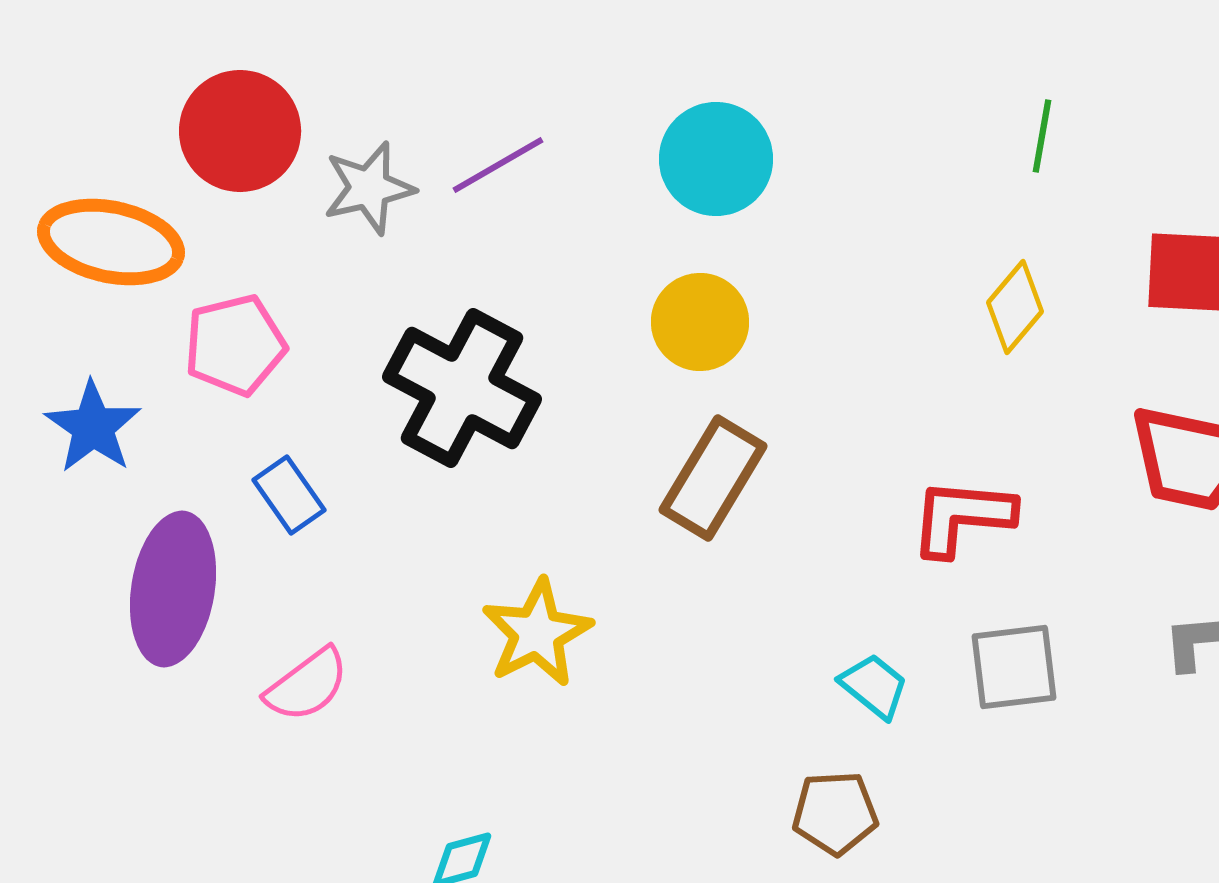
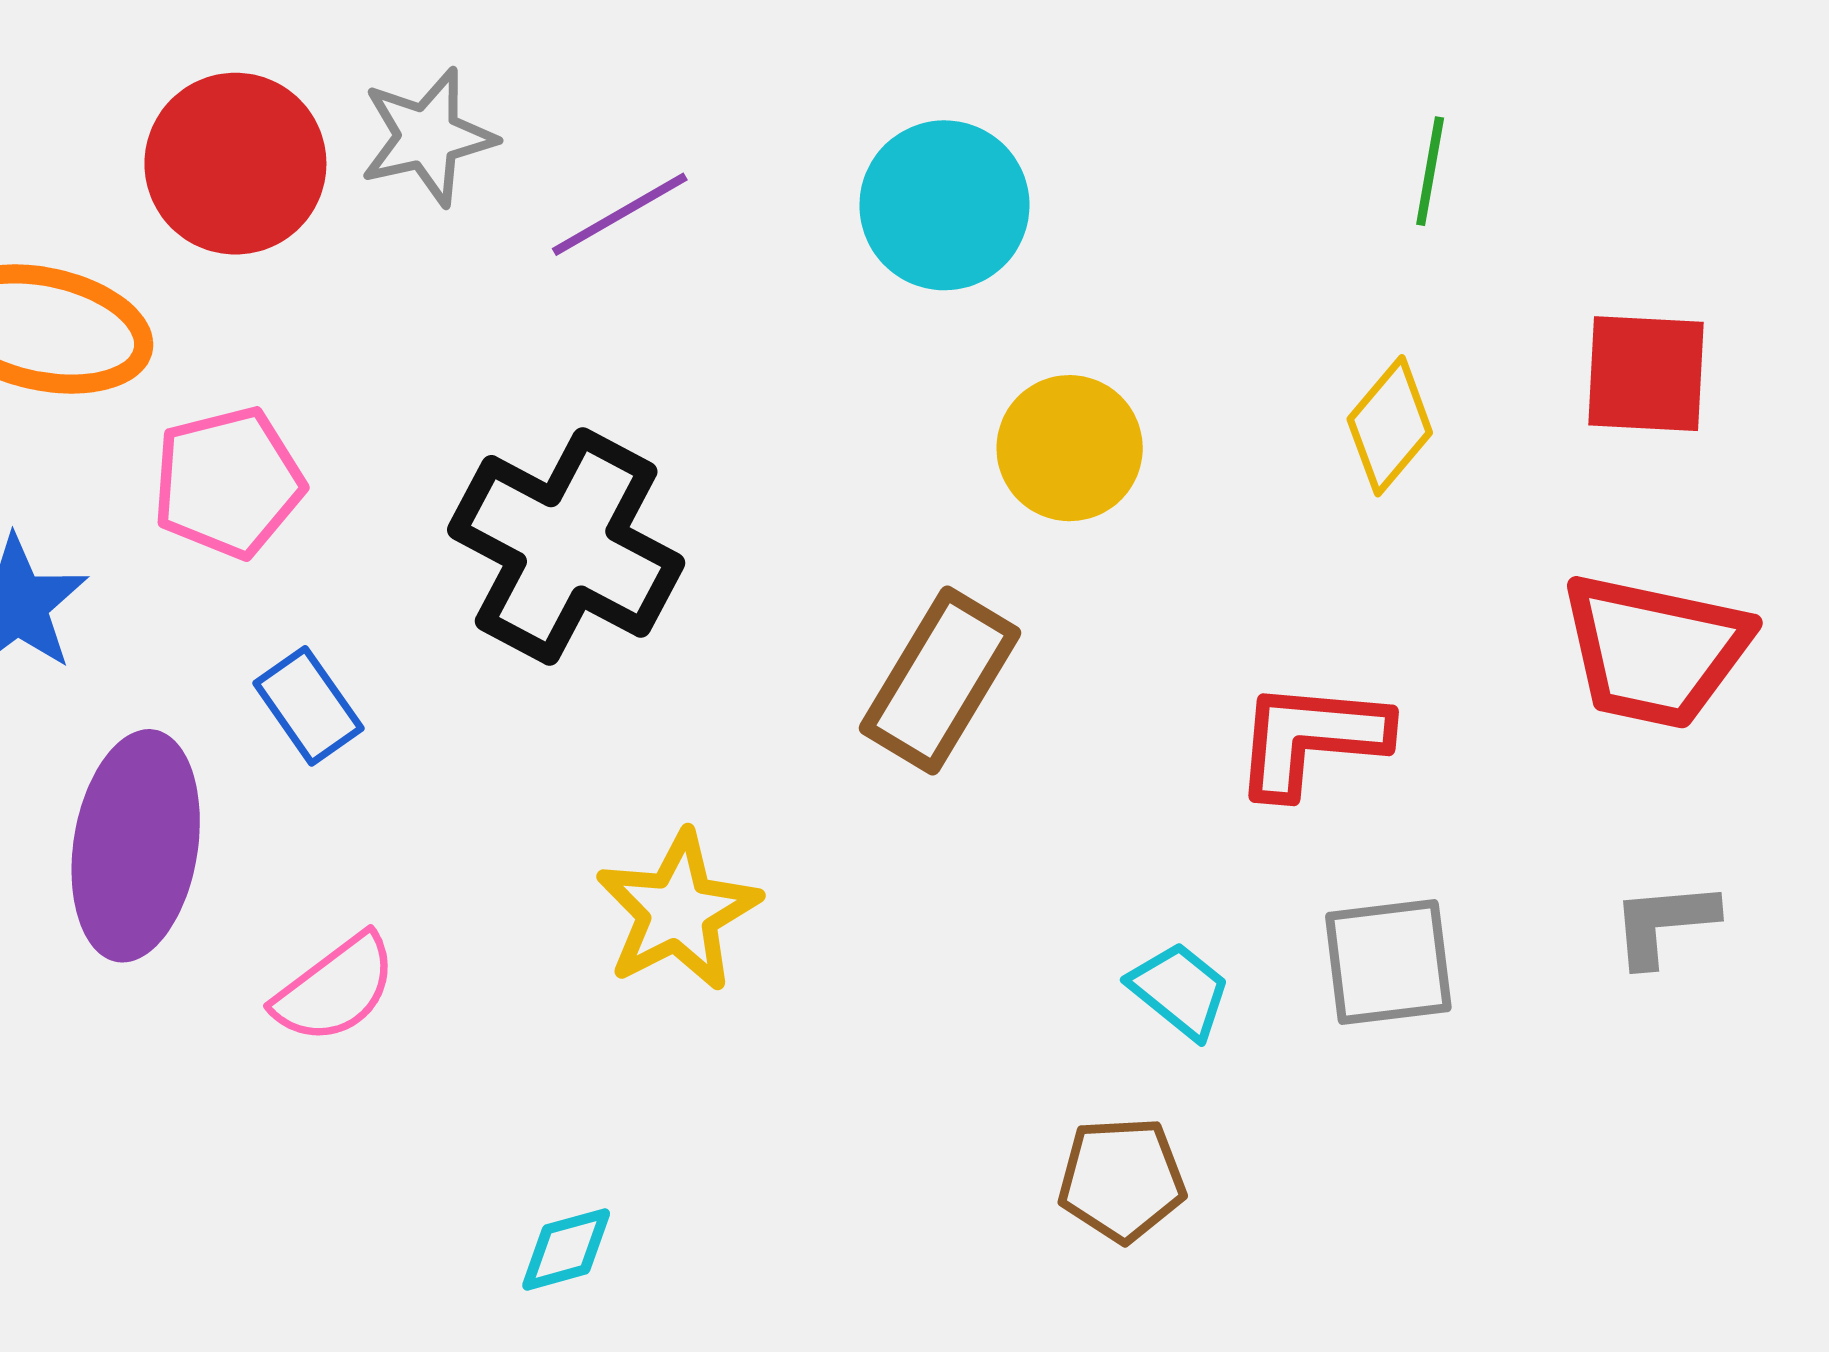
gray star: (369, 188) -> (428, 137), moved
yellow circle: (700, 322) -> (1070, 448), moved

